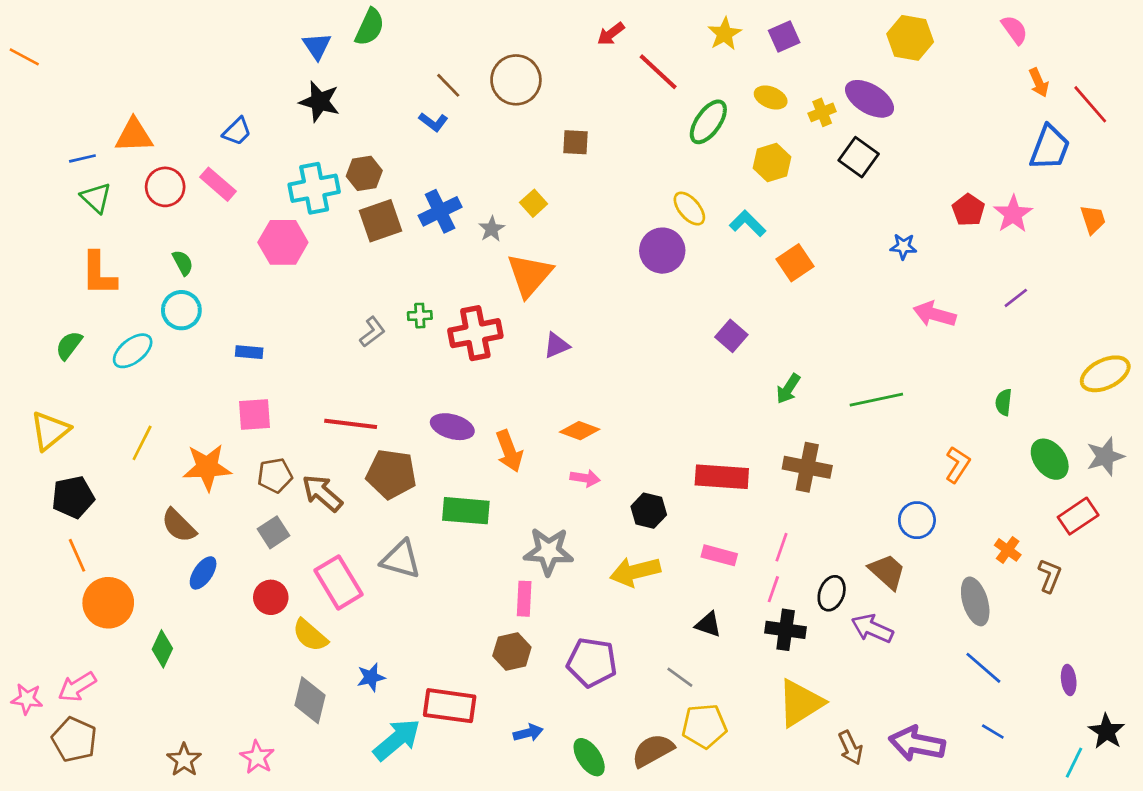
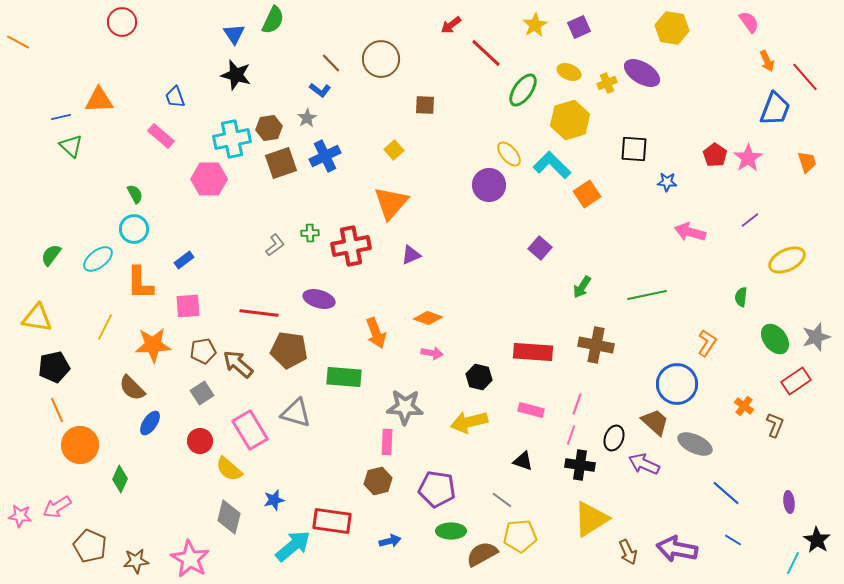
blue trapezoid: (237, 131) -> (175, 97), turned 115
black square: (859, 157) -> (634, 149), moved, turned -32
yellow hexagon: (772, 163) -> (570, 120), size x1.4
red circle: (165, 187) -> (122, 22), moved
cyan L-shape: (748, 223) -> (552, 165), size x1.4
gray star: (492, 229) -> (307, 118), moved
orange L-shape: (99, 274) -> (140, 283), moved
blue rectangle: (249, 352) -> (184, 260), turned -42
yellow ellipse: (1105, 374) -> (787, 260), moved
purple ellipse: (452, 427) -> (319, 299), moved
yellow triangle: (50, 431) -> (37, 318), turned 48
blue circle: (917, 520) -> (677, 384), size x1.5
gray ellipse: (975, 601) -> (695, 444), moved, turned -48
brown pentagon: (74, 740) -> (90, 546), moved
pink star: (257, 757) -> (190, 559), size x1.5
green ellipse: (589, 757) -> (451, 531), moved, turned -56
brown star: (184, 760) -> (136, 561), turned 30

